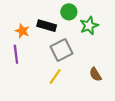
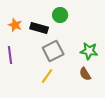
green star: (89, 26) -> (89, 51), moved, turned 30
orange star: (22, 31) -> (15, 25), moved

